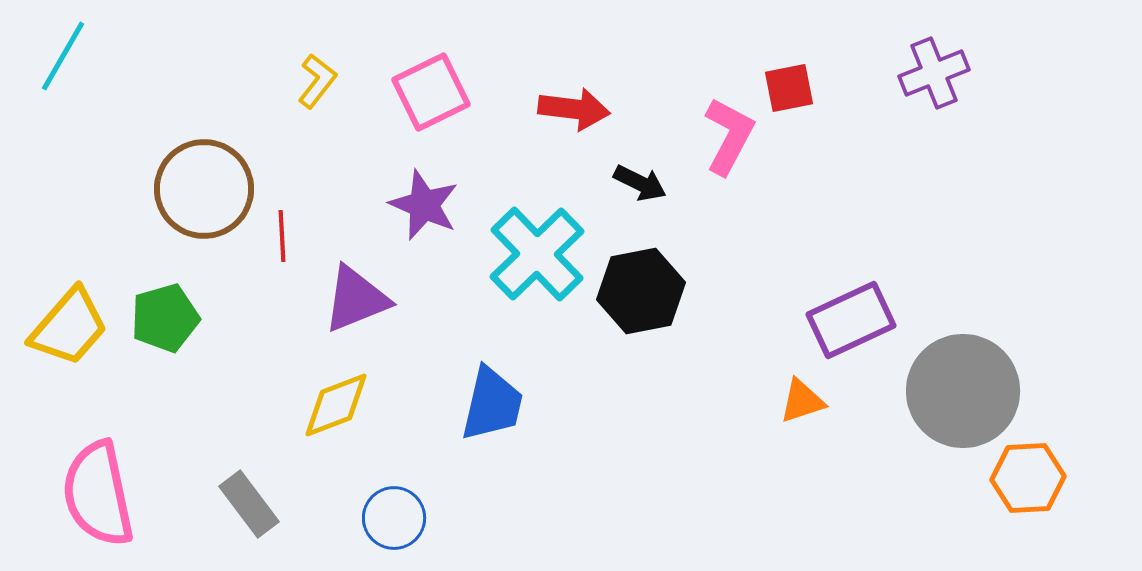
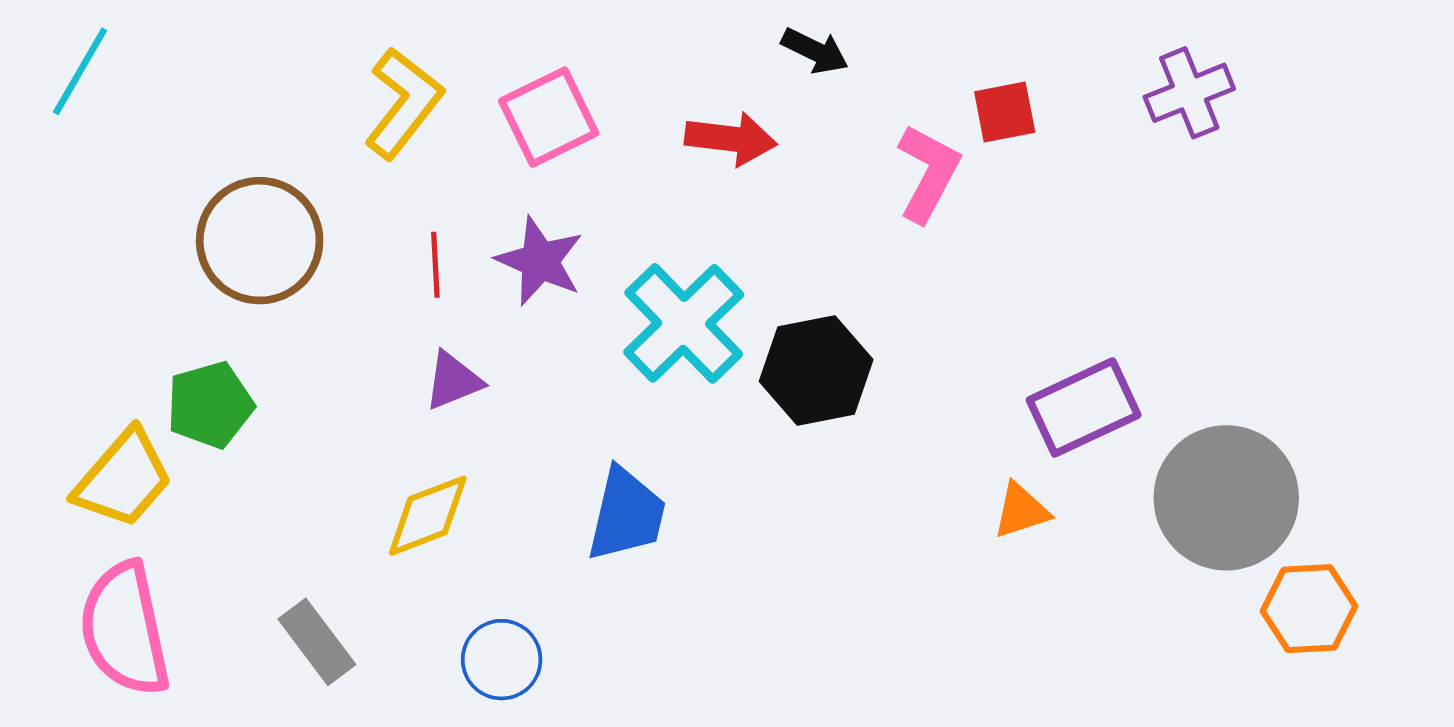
yellow L-shape: (317, 81) -> (404, 103), size x1.6
black arrow: (640, 183) -> (815, 51), moved
red line: (282, 236) -> (435, 265), moved
purple triangle: (356, 299) -> (453, 381), size x0.7
yellow trapezoid: (69, 327) -> (123, 479), moved

